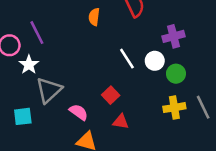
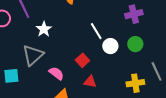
white circle: (155, 61) -> (110, 46), moved
white star: (29, 65) -> (44, 29), moved
yellow cross: (174, 108) -> (135, 83), moved

